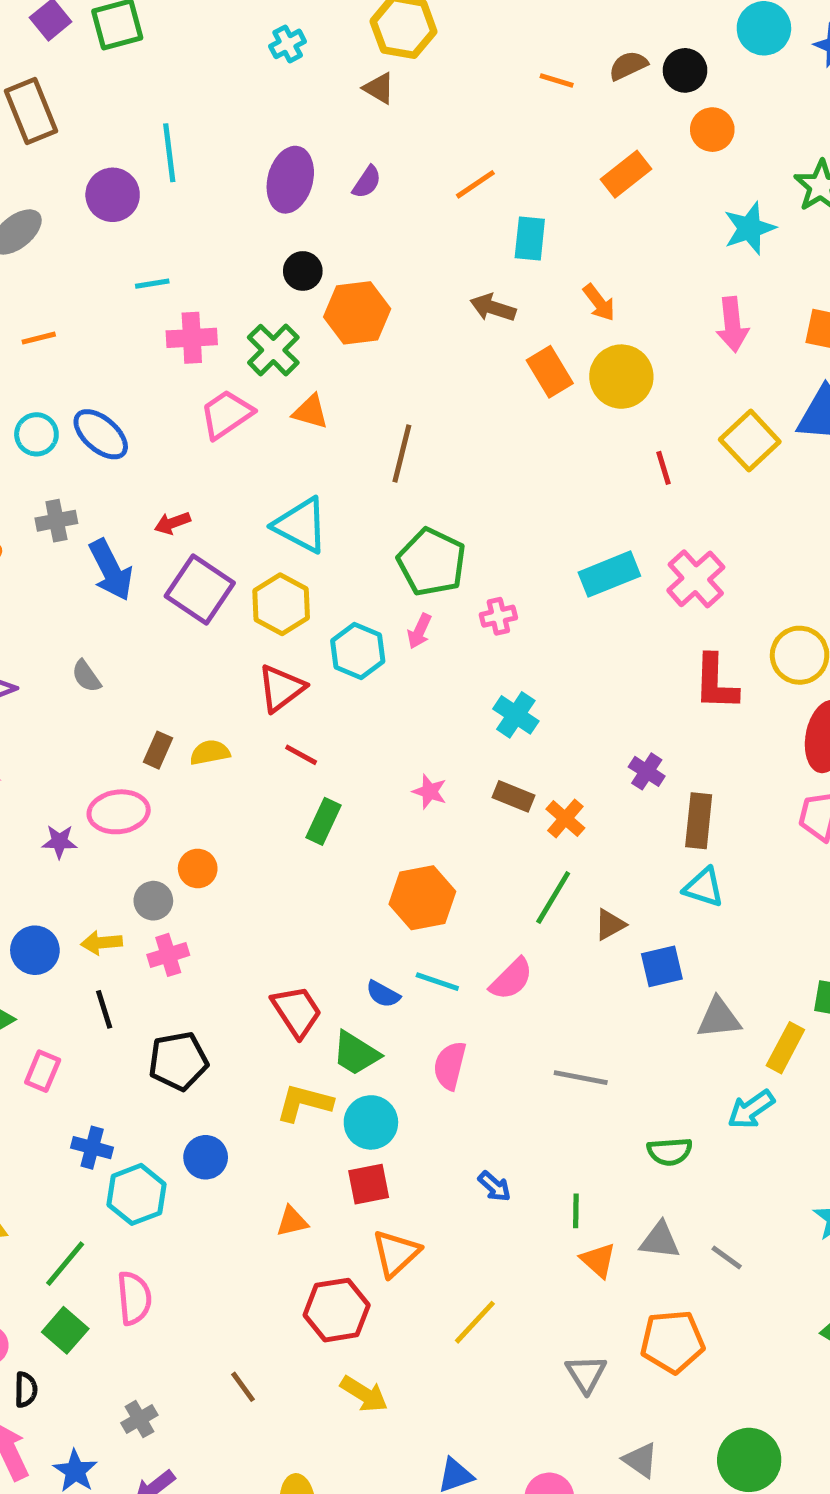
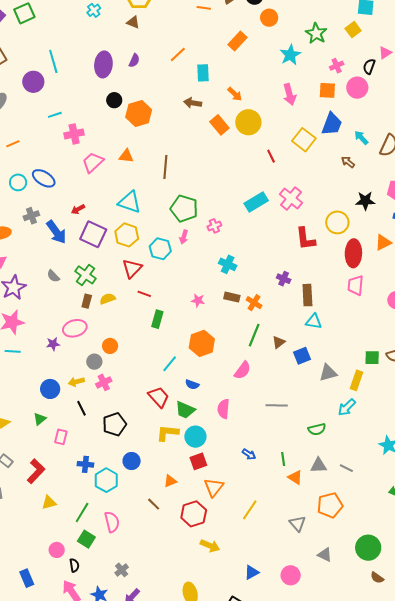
green cross: (273, 350) -> (86, 275), moved
cyan line: (437, 982) -> (170, 364), moved, turned -60
brown line: (243, 1387) -> (154, 504), moved

